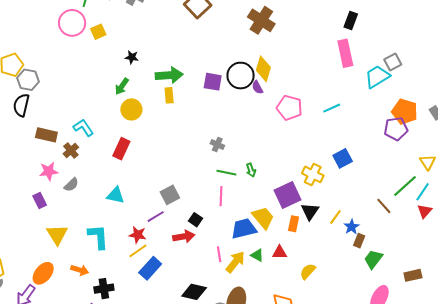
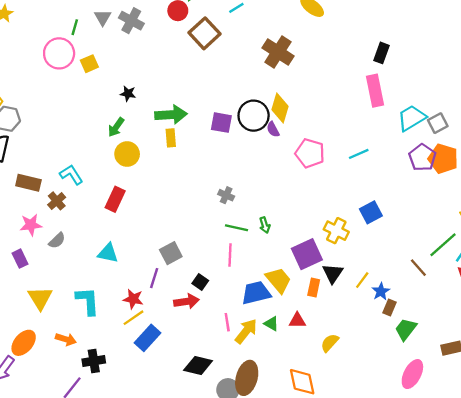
gray square: (393, 62) -> (438, 123), moved
purple pentagon: (396, 129) -> (422, 158), moved, turned -30
purple line: (156, 217) -> (154, 278), turned -42

